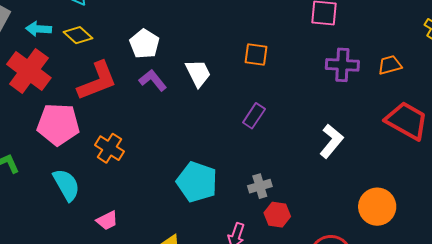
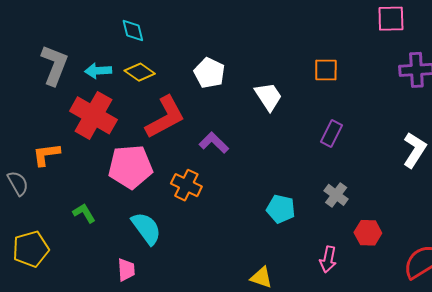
purple L-shape: (153, 80) -> (214, 143), moved
cyan pentagon: (197, 182) -> (281, 209), size x0.7
gray cross: (260, 186) -> (336, 195), moved, turned -30
pink trapezoid: (107, 220) -> (126, 270), moved, turned -60

